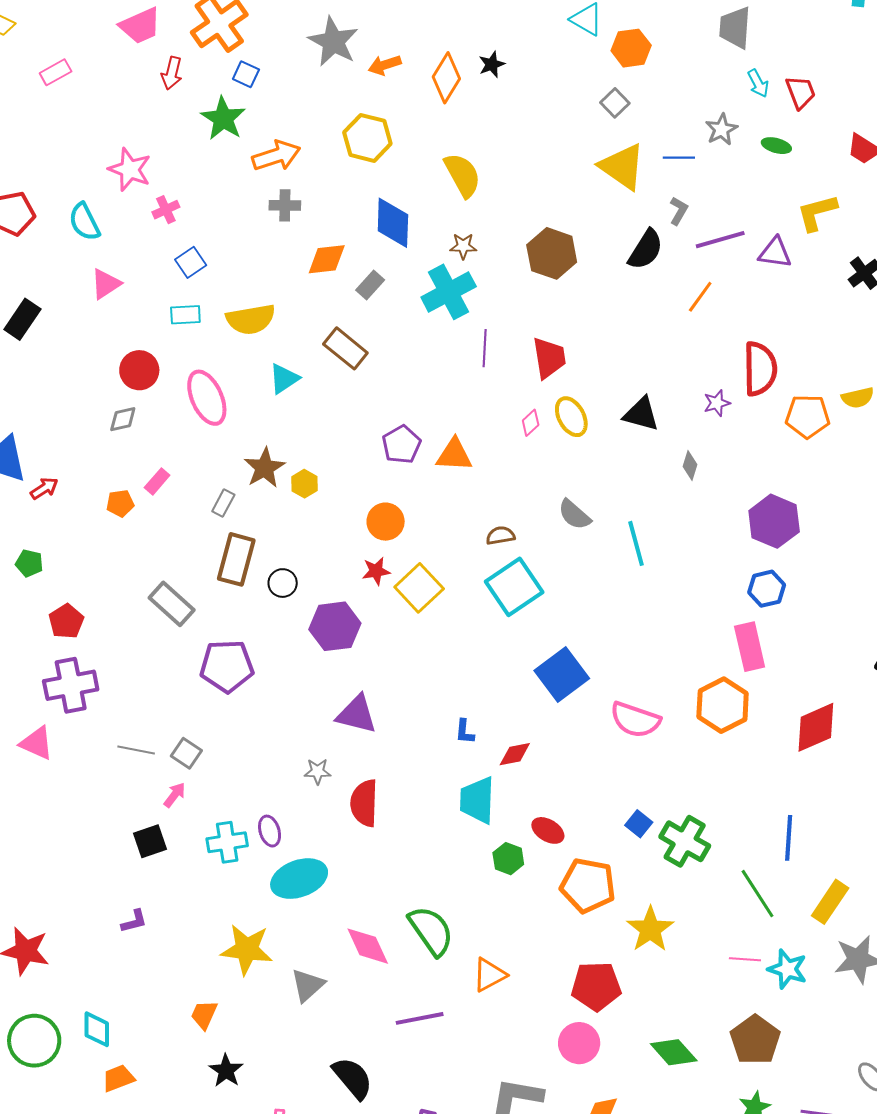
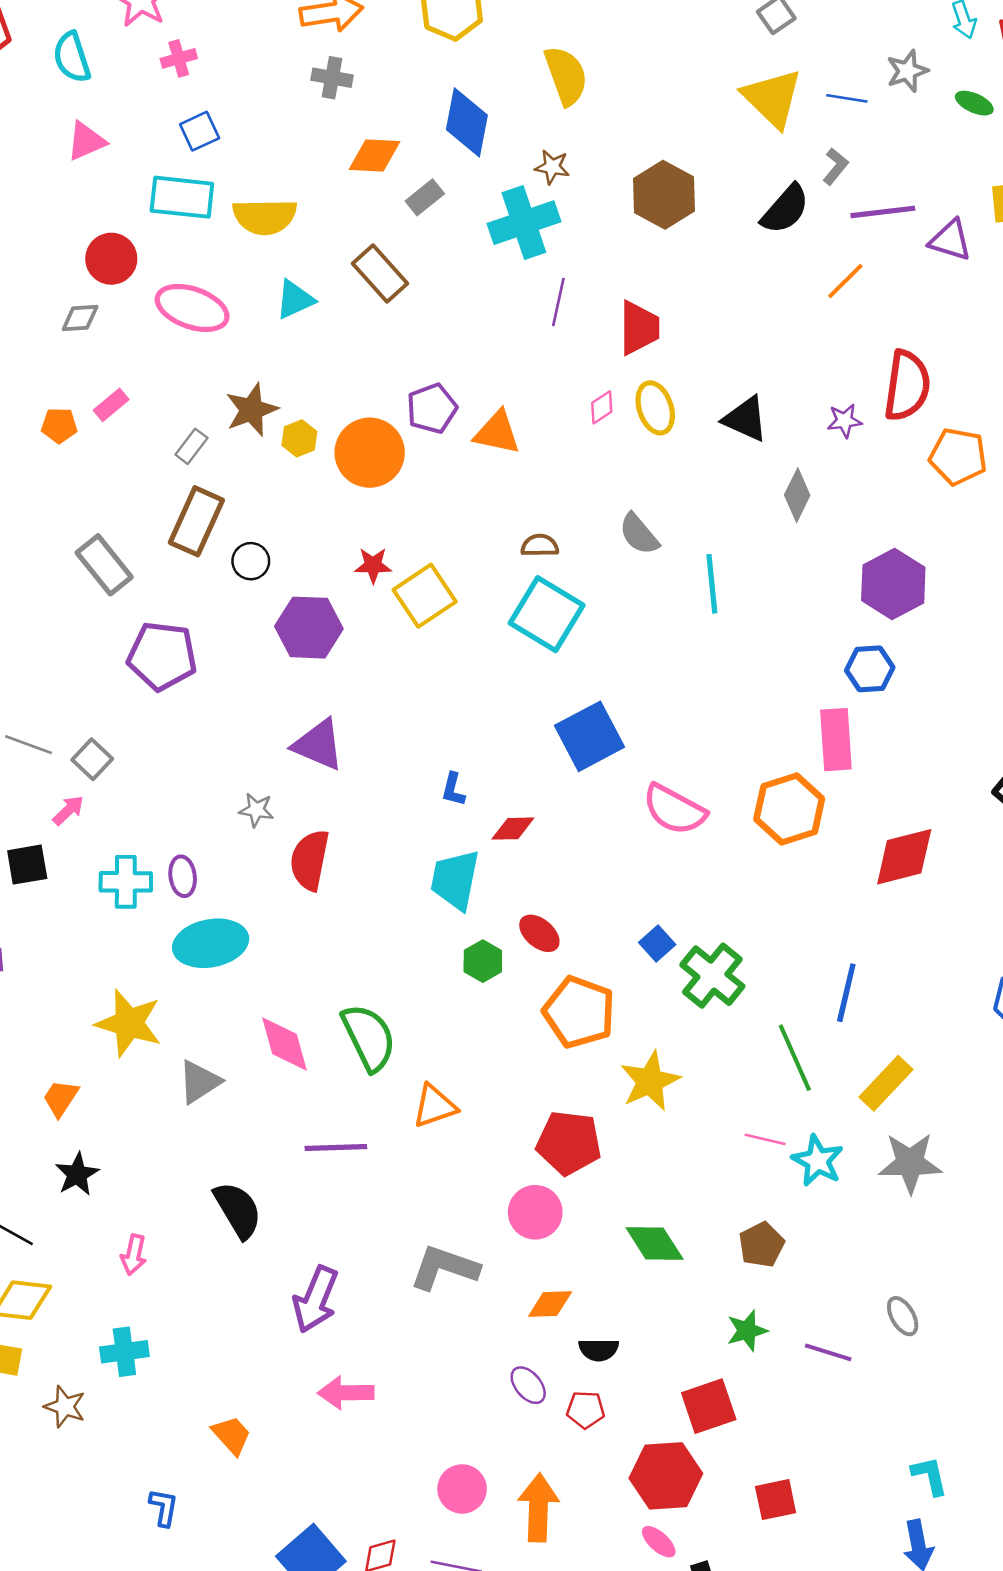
cyan rectangle: (185, 315) -> (182, 197), size x1.6
pink ellipse: (207, 398) -> (192, 308), turned -56
gray diamond: (690, 466) -> (797, 495), size x1.4
orange circle: (386, 522) -> (370, 453), moved, size x1.4
cyan square: (514, 587) -> (547, 614), turned -34
brown pentagon: (755, 1040) -> (761, 1245), size x0.7

